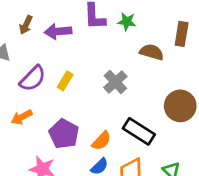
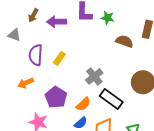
purple semicircle: (33, 78) -> (36, 55), turned 135
gray cross: (115, 82) -> (94, 76), moved

